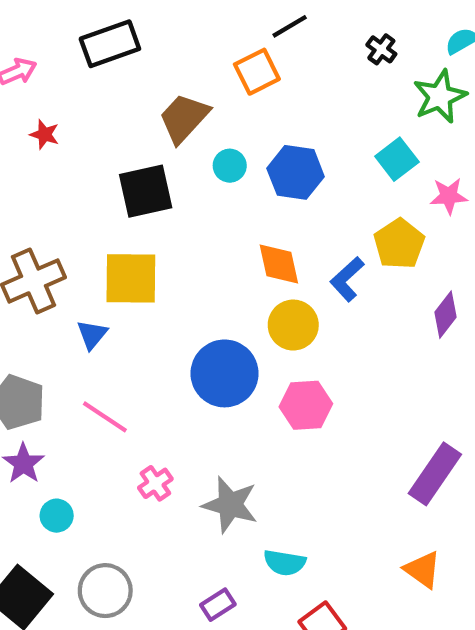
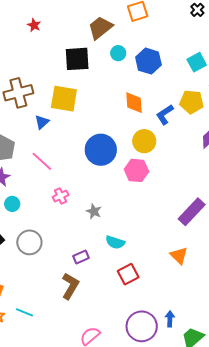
yellow pentagon: (399, 244) -> (192, 102), turned 30
yellow circle: (293, 325) -> (144, 141), moved
gray star: (230, 505) -> (94, 211), size x0.6

